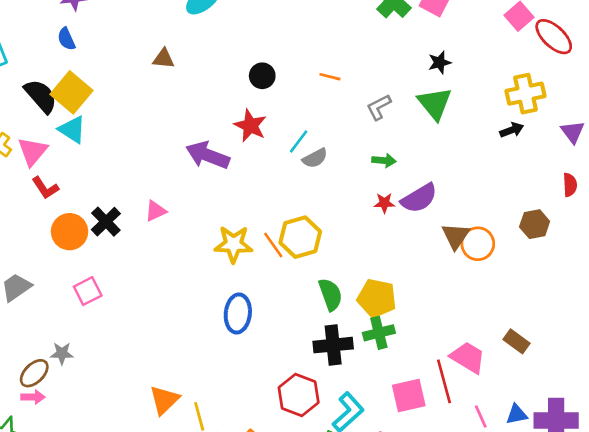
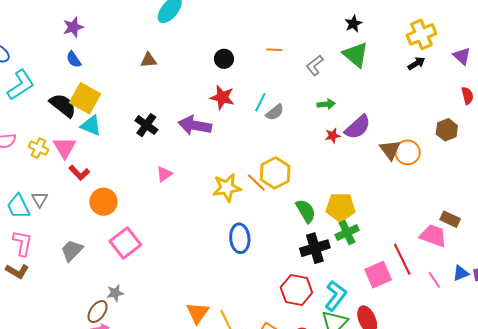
black cross: (106, 222) -> (146, 125), moved
pink square: (88, 291) -> (125, 243), size x1.4
pink trapezoid: (468, 357) -> (433, 236), moved

